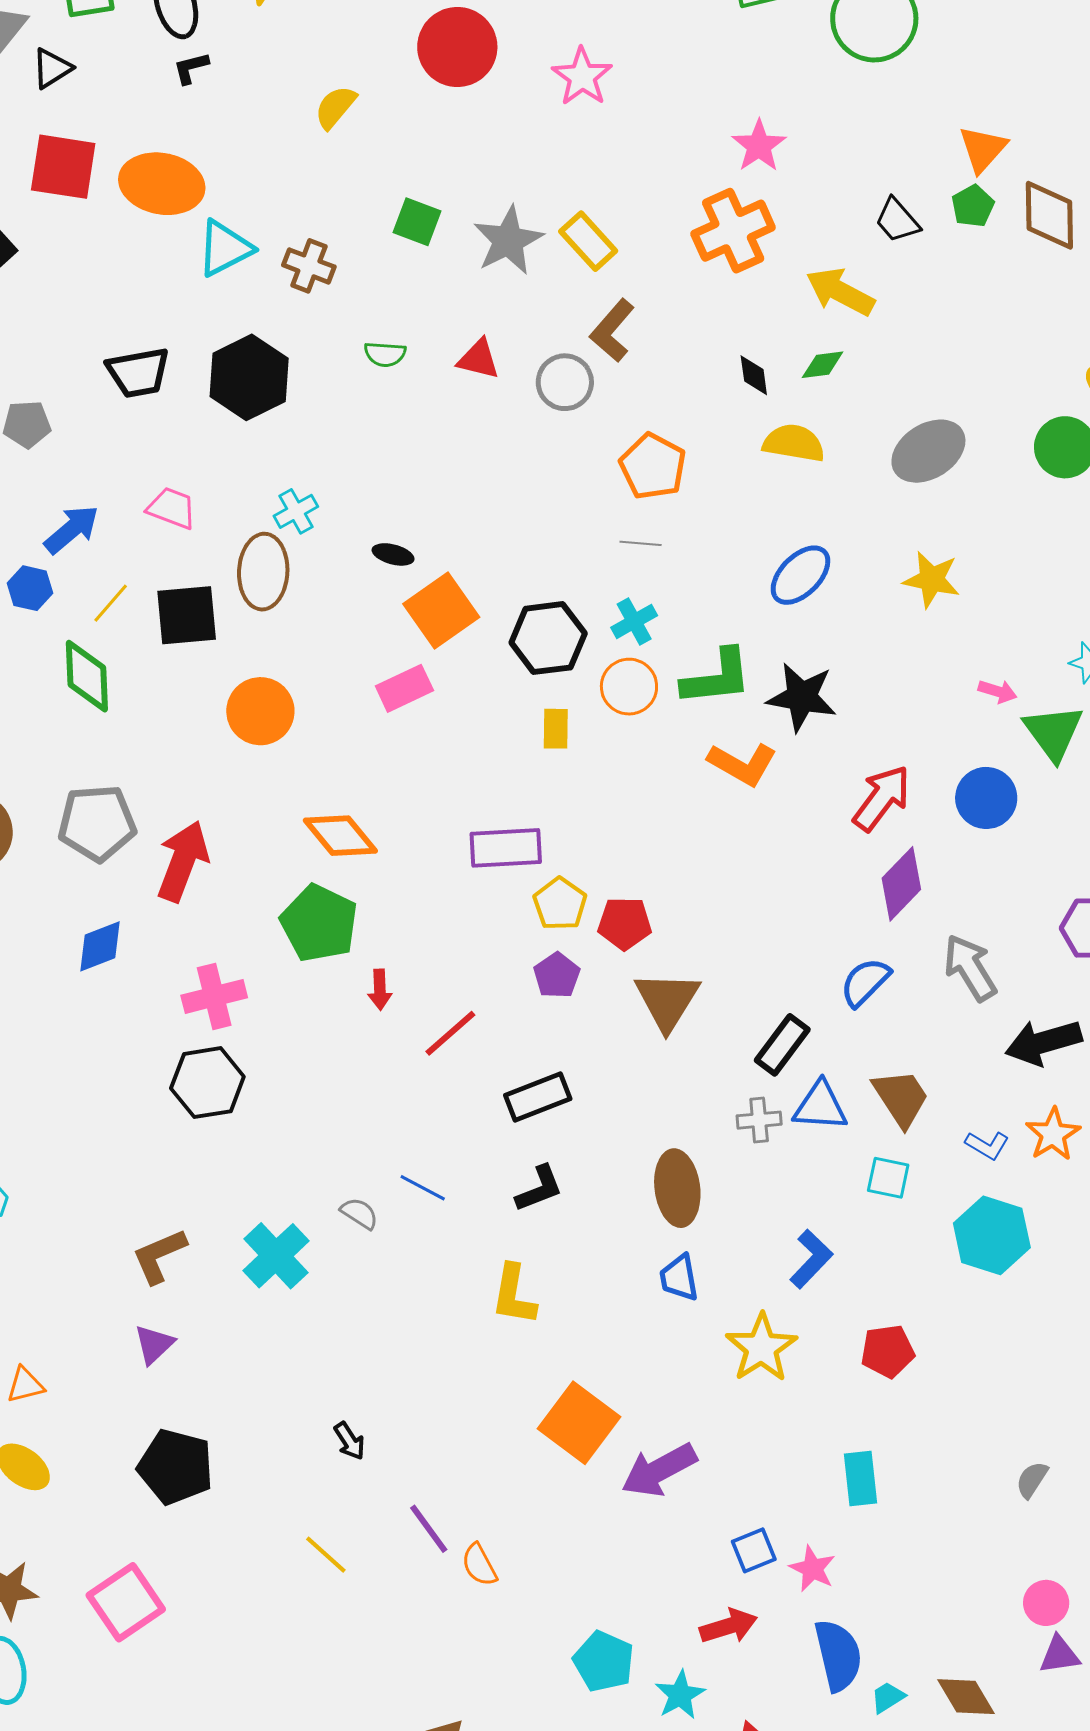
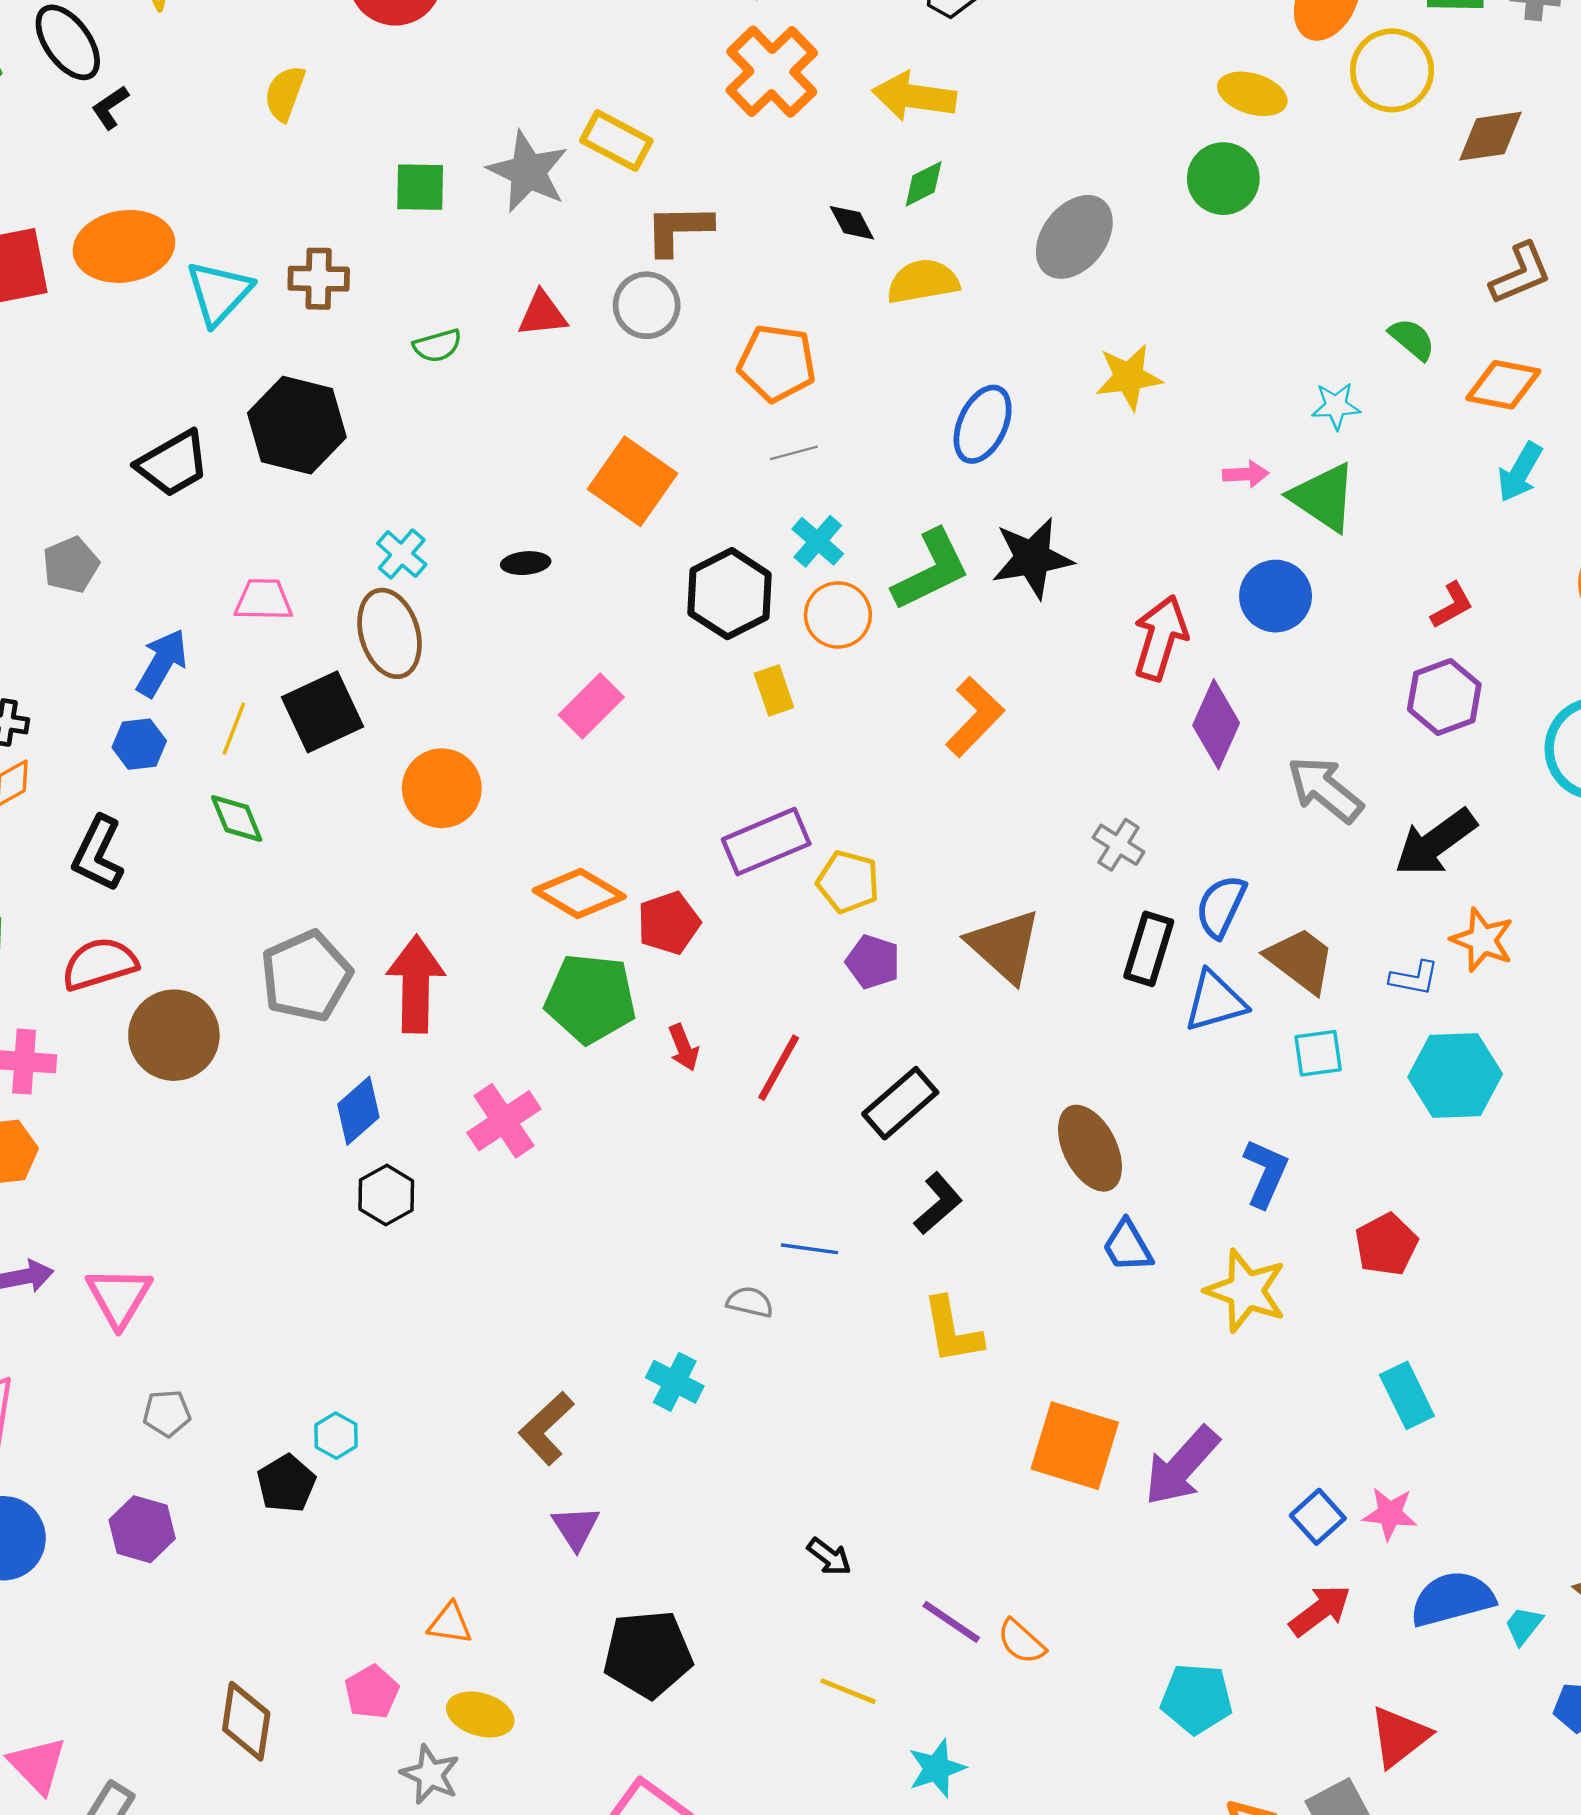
brown L-shape: (612, 331) -> (678, 229), turned 68
orange square: (441, 610) -> (632, 481), moved
green diamond: (87, 676) -> (237, 818), size x0.7
orange L-shape: (742, 764) -> (975, 717), moved, turned -56
red pentagon: (625, 923) -> (669, 923), moved
blue semicircle: (865, 982) -> (1221, 906), moved
black hexagon: (207, 1083) -> (386, 1195), moved, size x0.7
gray cross: (759, 1120) -> (1119, 845), moved, turned -33
cyan cross: (276, 1256) -> (675, 1382), size x0.7
orange triangle: (25, 1385) -> (450, 1624), turned 42
blue semicircle: (838, 1655) -> (1452, 1599), turned -72
cyan star: (680, 1695) -> (937, 1768), moved, turned 30

